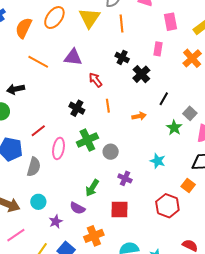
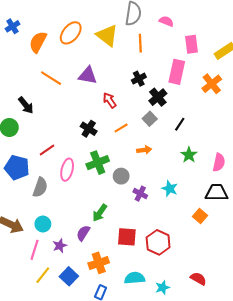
yellow triangle: (89, 18) -> (107, 35), turned -30
pink rectangle: (158, 49) -> (177, 72), size x1.6
black cross: (122, 57) -> (139, 79), turned 32
black arrow: (16, 89) -> (26, 105), turned -120
orange line: (108, 106) -> (121, 128), turned 64
gray square: (190, 113) -> (150, 119), moved
orange arrow: (139, 116) -> (144, 150), moved
purple cross: (125, 178) -> (140, 194), moved
red hexagon: (167, 206) -> (158, 242), moved
purple semicircle: (77, 208) -> (83, 233), turned 91
pink line: (16, 235) -> (34, 250), moved, turned -42

